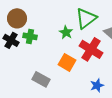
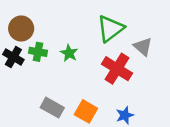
green star: (66, 32) -> (69, 53), moved
orange square: (67, 62) -> (86, 111), moved

